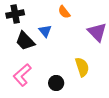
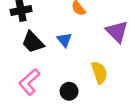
blue triangle: (45, 31) -> (64, 40), moved

